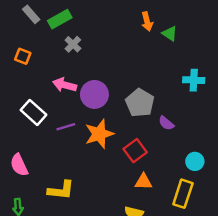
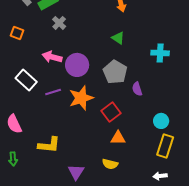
green triangle: (170, 33) -> (118, 38), moved
purple semicircle: (166, 123) -> (137, 89), turned 32
yellow rectangle: (183, 194) -> (165, 146), moved

